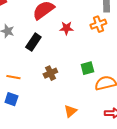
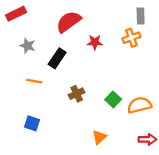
green square: (87, 68) -> (113, 99), moved, turned -32
orange line: (13, 77) -> (34, 81), moved

